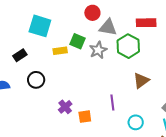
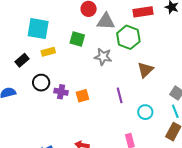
gray star: (98, 50) -> (103, 57), moved, turned -30
yellow rectangle: (60, 51) -> (48, 52), moved
purple cross: (65, 107) -> (61, 92), moved, turned -32
orange square: (85, 117) -> (83, 96), moved

